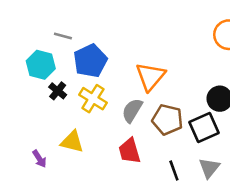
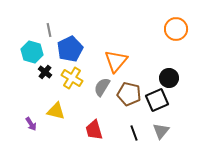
gray line: (63, 36) -> (49, 30), turned 64
red trapezoid: (130, 151) -> (94, 130), moved

